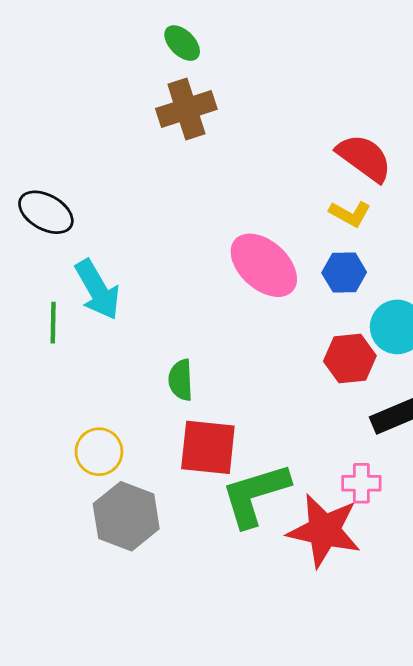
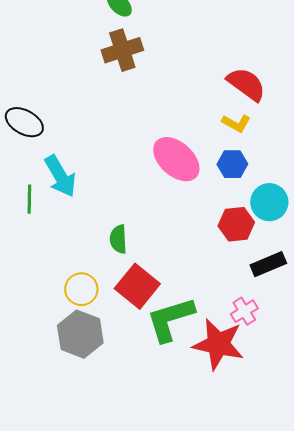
red square: (208, 447) -> (137, 286), turned 33
yellow circle: (99, 452) -> (81, 289), moved
pink cross: (361, 483) -> (244, 311), turned -32

